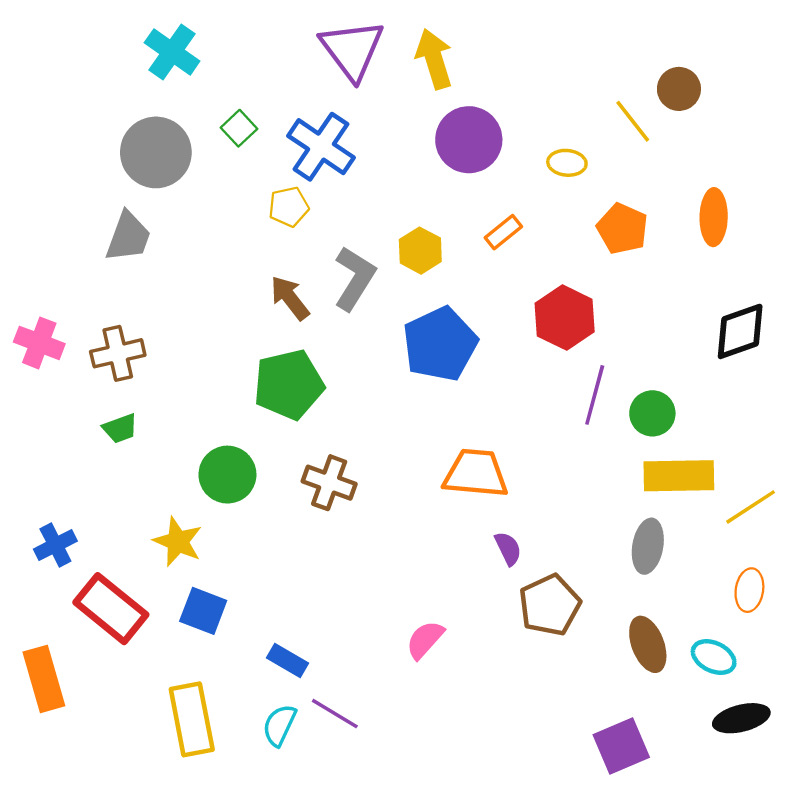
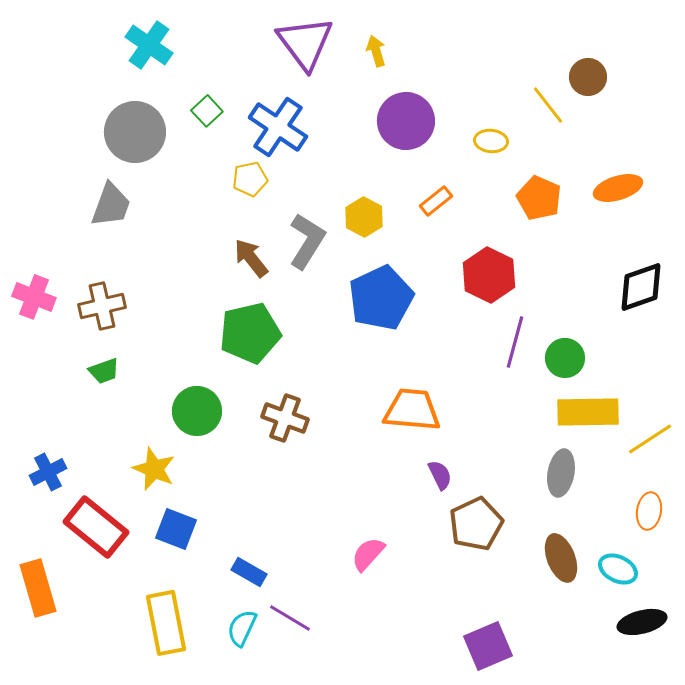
yellow arrow: (434, 59) -> (376, 51), size x0.6
orange ellipse: (714, 217) -> (618, 188), turned 72
purple square: (621, 746) -> (488, 646), moved

